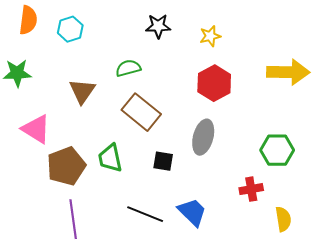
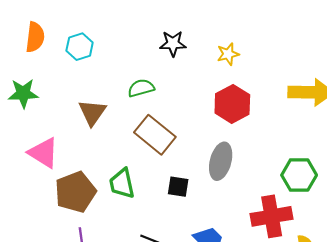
red cross: (251, 189) -> (272, 216), size x1.6

